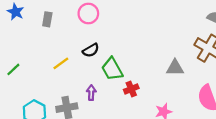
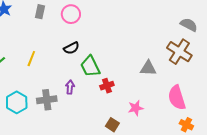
gray rectangle: (47, 19) -> (40, 12), moved
yellow line: (61, 63) -> (31, 59), moved, turned -35

